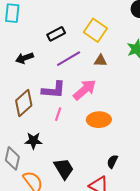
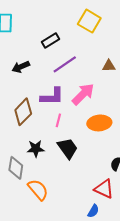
yellow square: (95, 30) -> (89, 21), moved
brown triangle: (100, 61) -> (109, 66), moved
black trapezoid: (64, 169) -> (68, 148), moved

